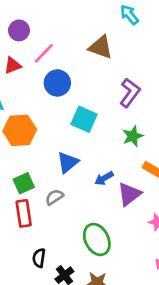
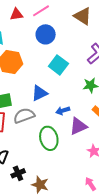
gray semicircle: (54, 197) -> (24, 116), size x1.5
green ellipse: (97, 239) -> (49, 138), moved

